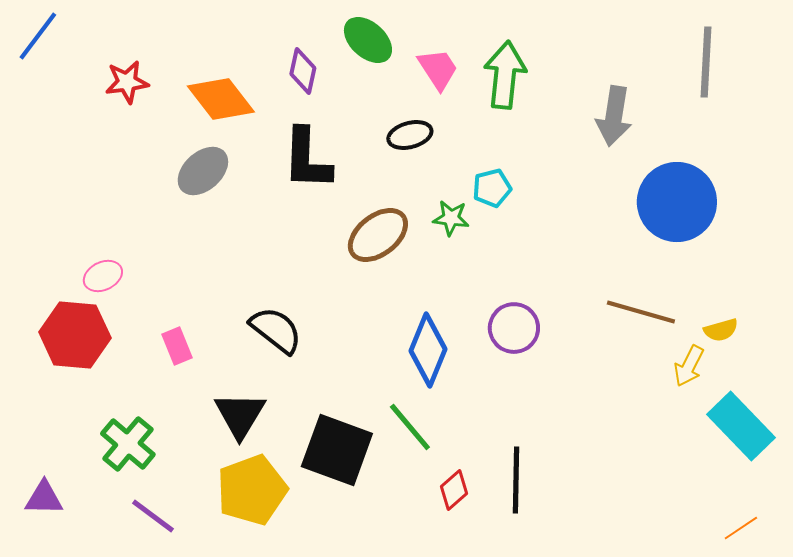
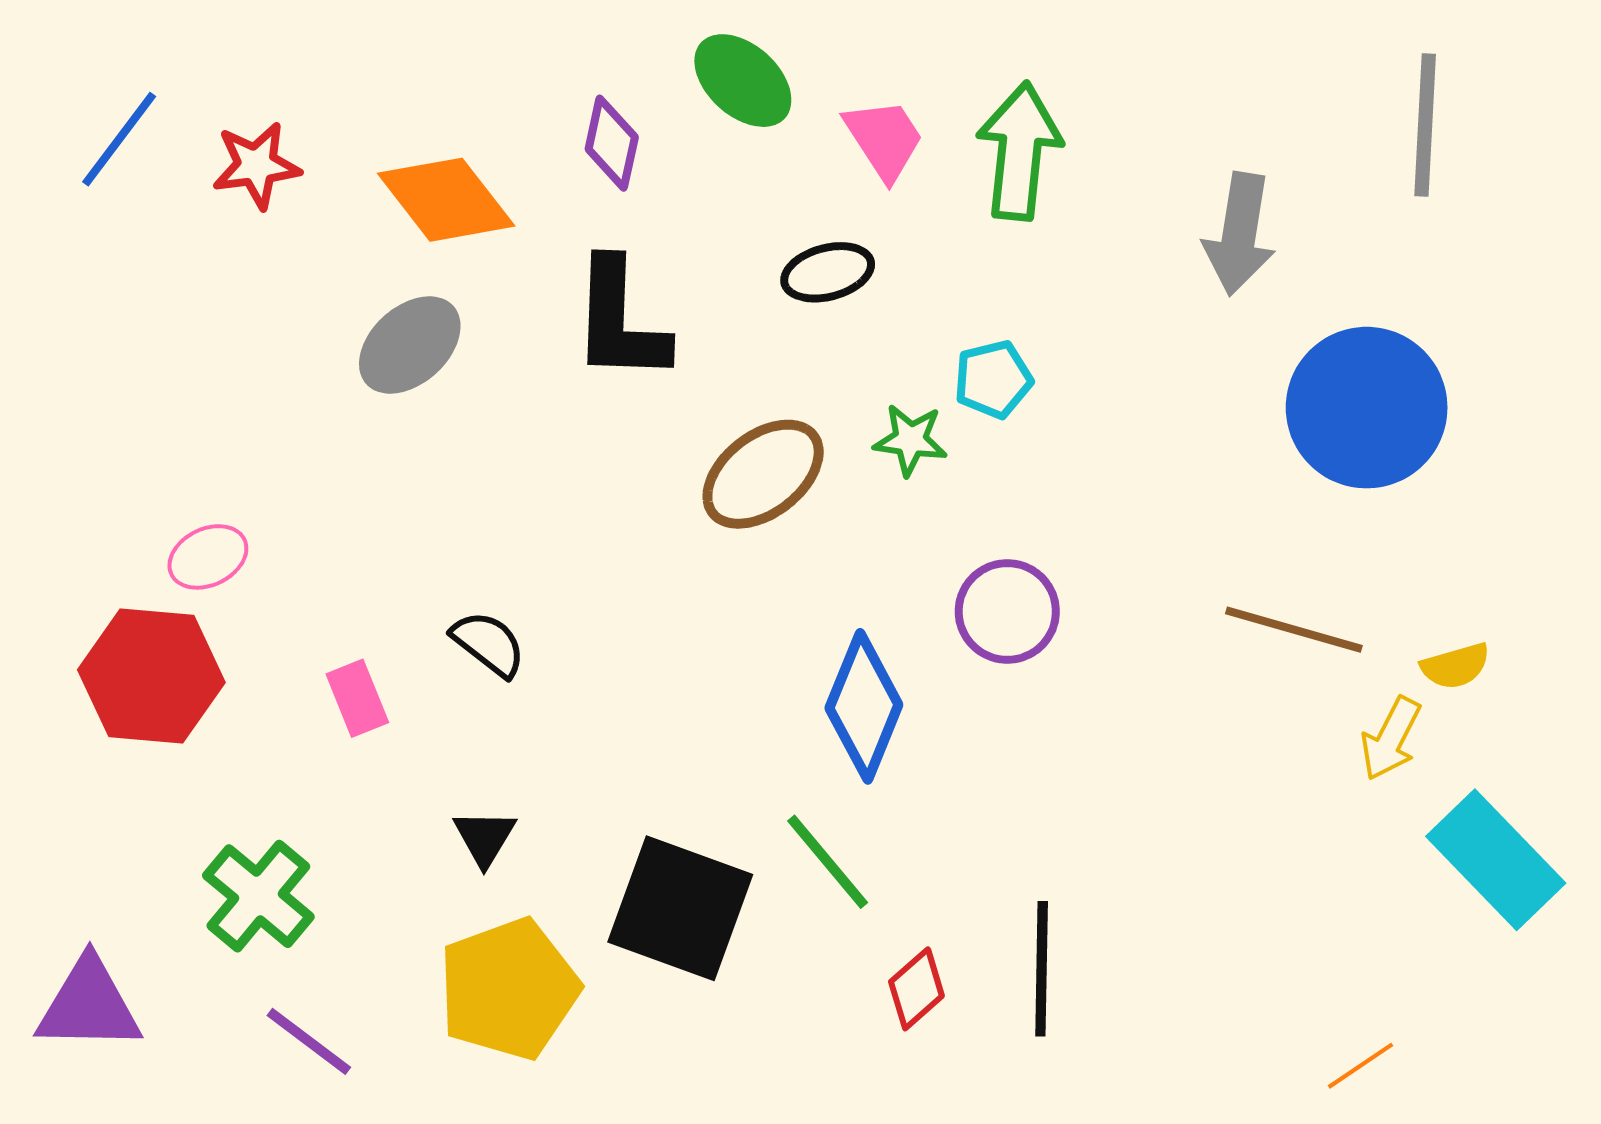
blue line: (38, 36) -> (119, 139), moved
purple circle: (514, 328) -> (1007, 611), moved
black semicircle: (276, 330) -> (489, 644), moved, size x0.7
black triangle: (240, 415) -> (484, 838), size x0.6
purple triangle: (44, 498) -> (89, 1005), size x1.4
orange line: (741, 528) -> (1361, 1066), moved

